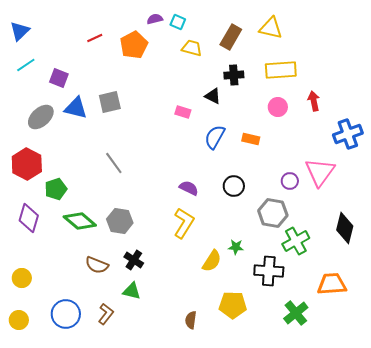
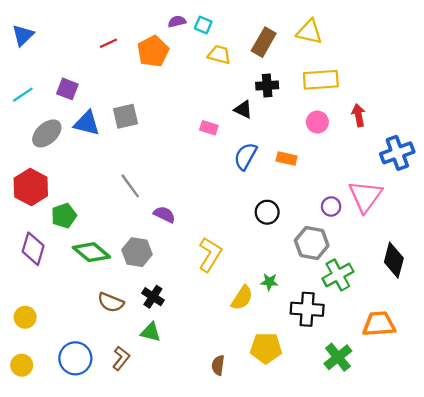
cyan line: (26, 65) -> (23, 95), moved
purple semicircle: (189, 188) -> (164, 214), moved

